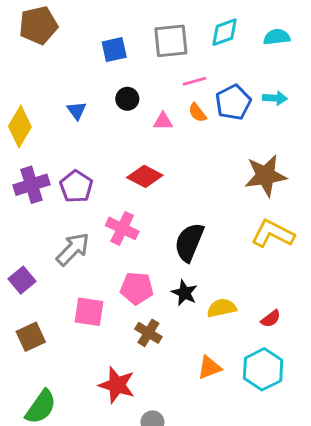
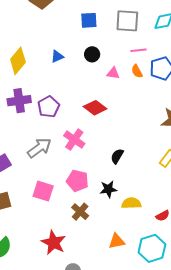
blue triangle: (77, 110) -> (57, 56), turned 32
black semicircle: (189, 242) -> (117, 156), size x0.6
black star: (184, 293) -> (108, 189), turned 30

